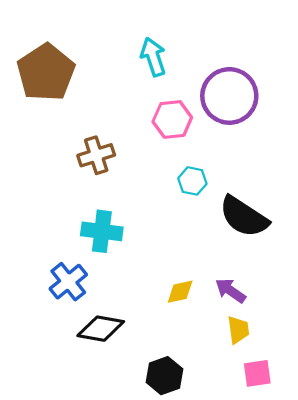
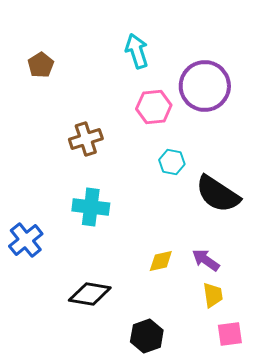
brown pentagon: (46, 72) -> (41, 65), size x0.5
blue cross: (68, 282) -> (26, 240), moved

